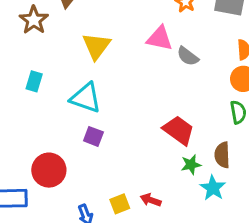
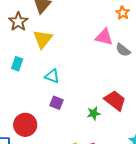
yellow triangle: (96, 46) -> (43, 39), moved
cyan triangle: (86, 98) -> (52, 76), size x0.7
green star: (191, 165) -> (94, 113), moved

